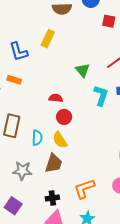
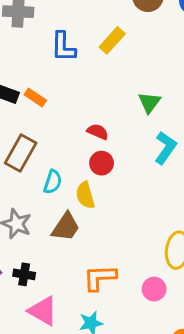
orange rectangle: (14, 80) -> (35, 98), moved
black cross: (52, 198) -> (24, 274), moved

